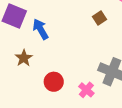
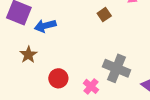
blue arrow: (41, 29) -> (45, 26), turned -75

